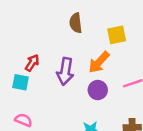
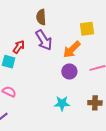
brown semicircle: (76, 23) -> (41, 17), moved
purple arrow: (65, 71) -> (44, 40), moved, turned -45

